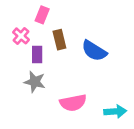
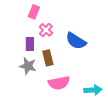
pink cross: (21, 36) -> (46, 30), moved
brown rectangle: (59, 40) -> (48, 58), moved

